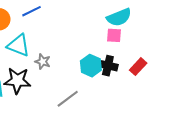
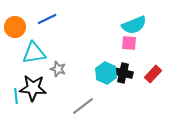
cyan triangle: (18, 45) -> (34, 53), turned -30

